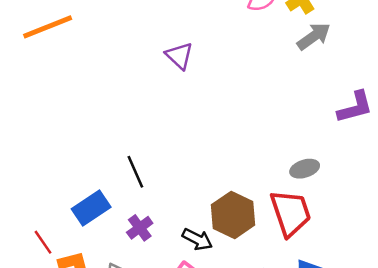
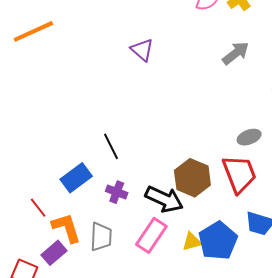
gray arrow: (314, 36) -> (236, 53), moved
purple cross: (140, 228) -> (117, 192), turned -30
black arrow: (197, 239) -> (164, 199), size x1.5

